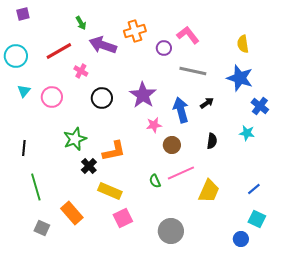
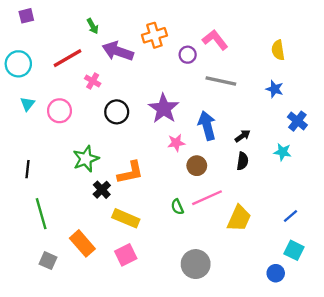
blue star: (240, 78) -> (275, 89), size x0.6
black arrow: (207, 103) -> (243, 136), moved
pink square: (123, 218) -> (126, 255), moved

